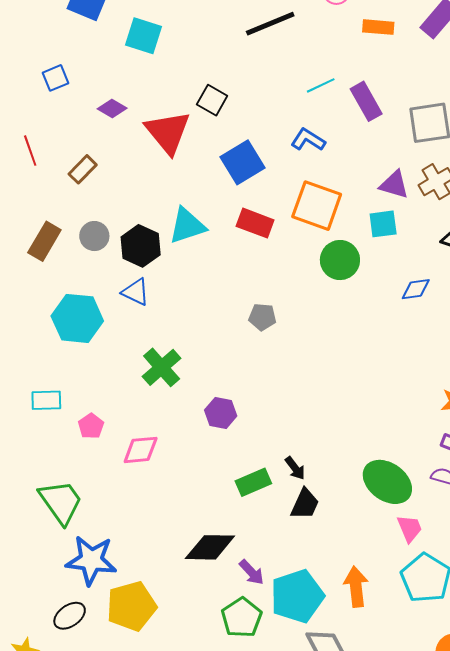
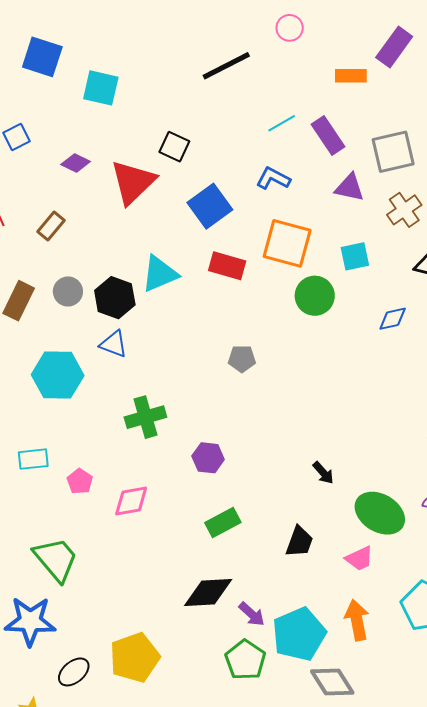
orange rectangle: (378, 27) -> (351, 76), moved
red triangle: (168, 132) -> (133, 182), turned 30
purple triangle: (394, 185) -> (350, 187), moved
green cross: (162, 367) -> (145, 417), turned 30
black arrow: (295, 468) -> (323, 473), moved
green rectangle: (253, 482) -> (223, 523), moved
pink trapezoid: (410, 528) -> (359, 558), moved, turned 92
blue star: (91, 560) -> (30, 621), moved

